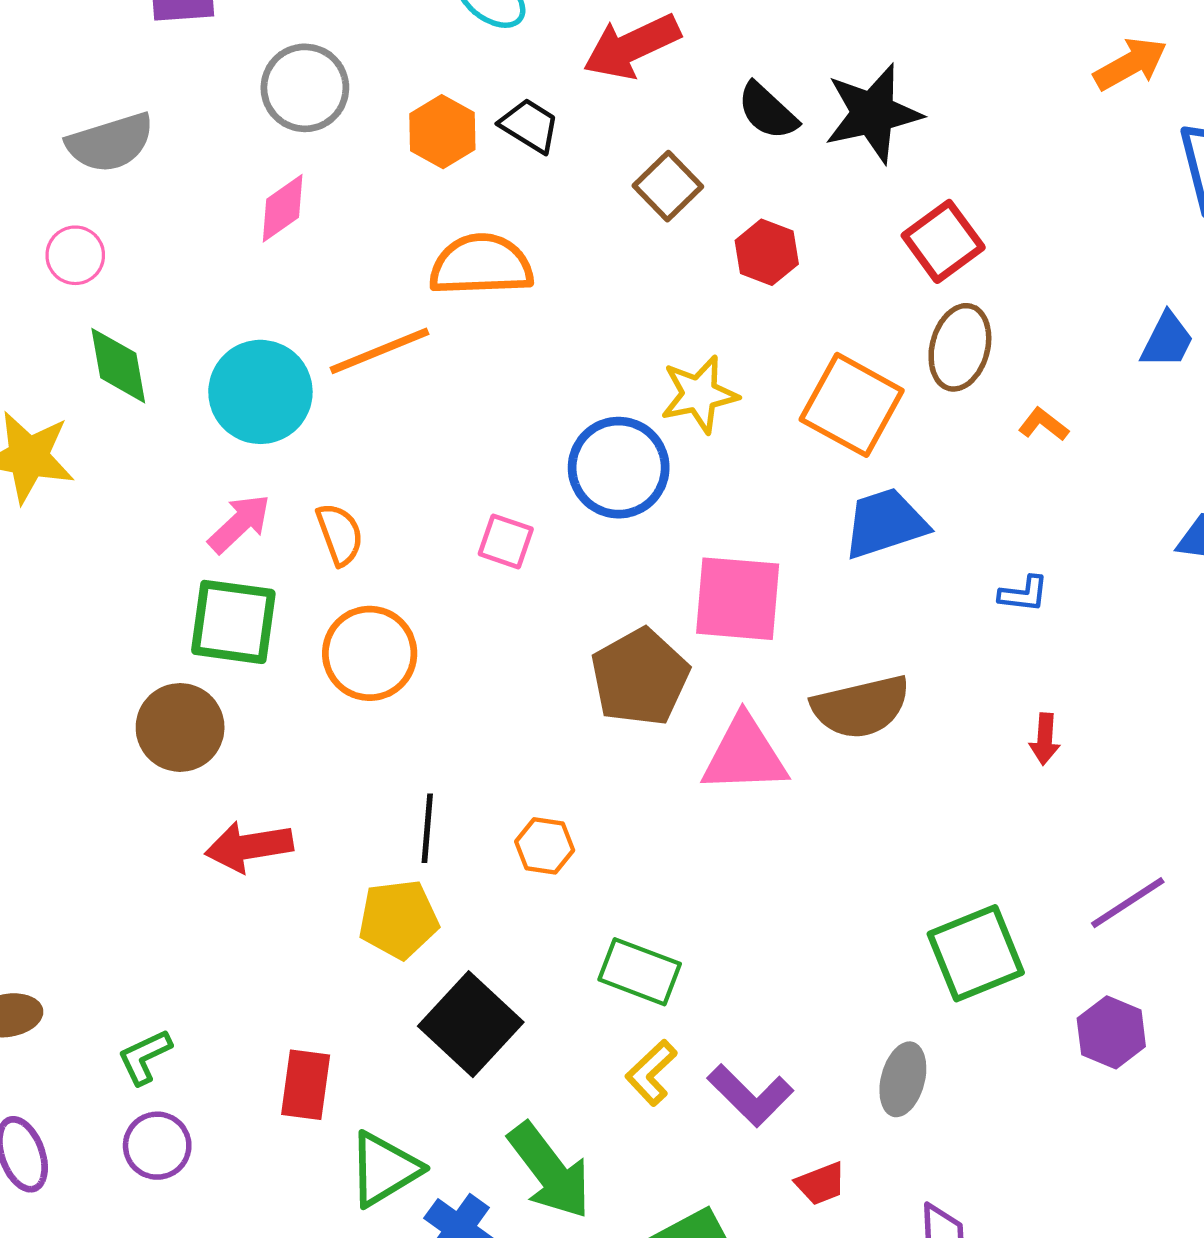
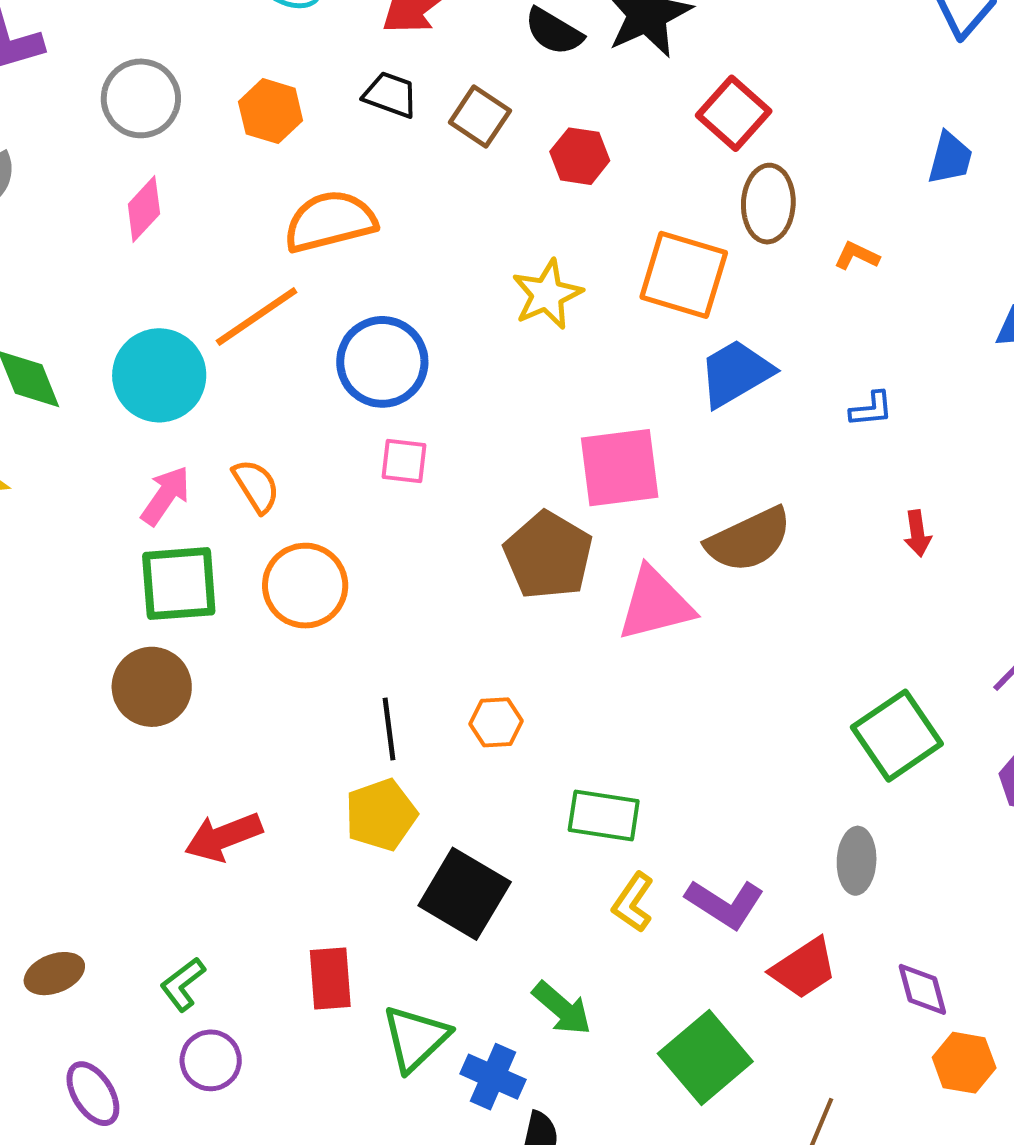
black trapezoid: (530, 126) -> (390, 95), moved
blue circle: (619, 468) -> (382, 362), moved
red arrow: (249, 847) -> (223, 837), moved
green arrow: (550, 1171) -> (562, 1008), size x0.7
red trapezoid: (821, 1184) -> (804, 968), size x1.5

